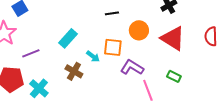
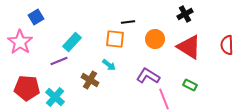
cyan rectangle: (68, 38) -> (72, 42), moved
orange square: (113, 47) -> (115, 39), moved
purple line: (31, 53) -> (59, 61), moved

